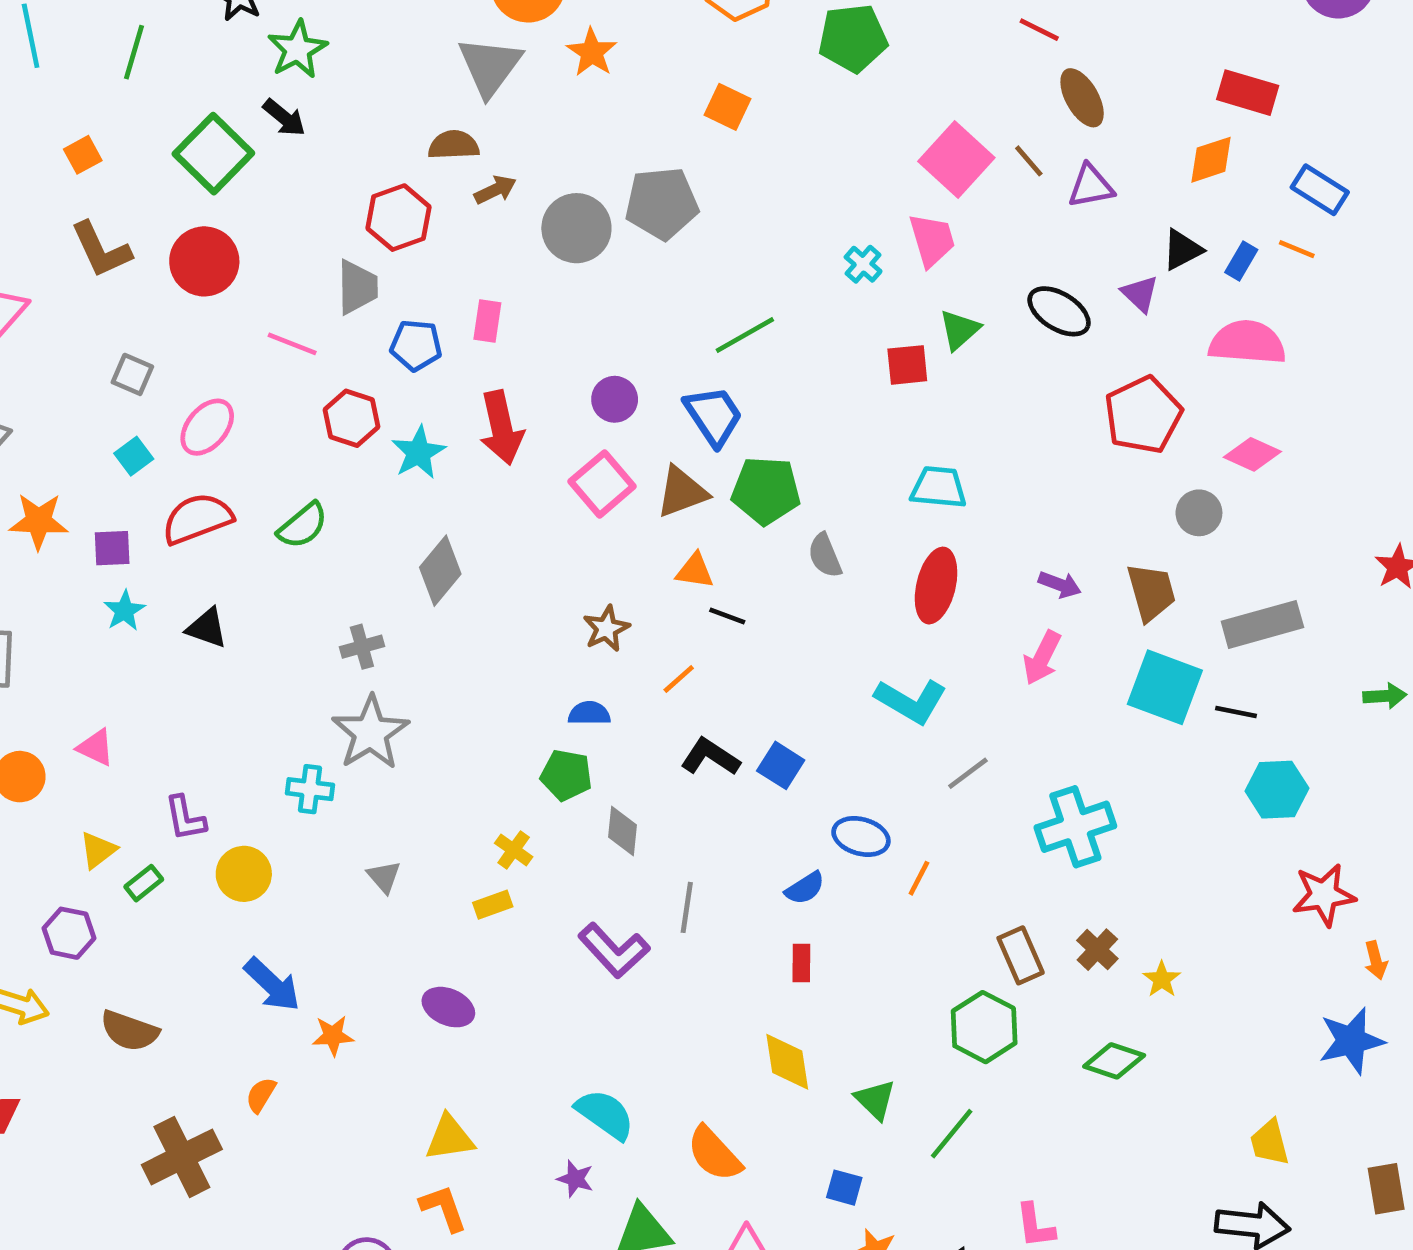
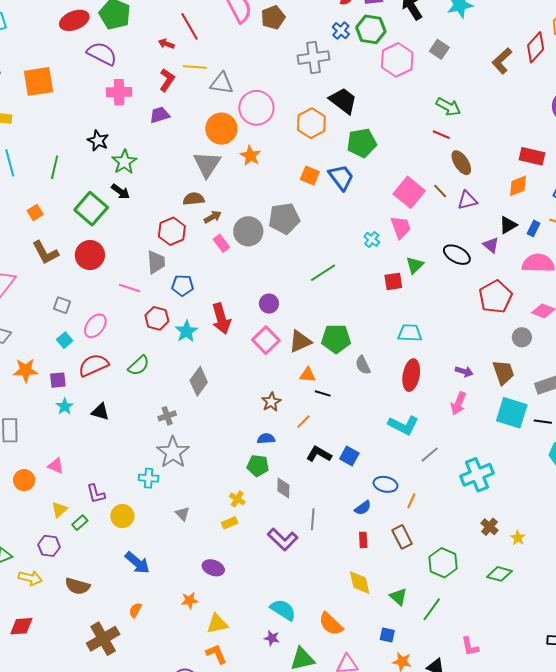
pink rectangle: (487, 321) -> (221, 243), moved, turned -42
blue trapezoid: (713, 416) -> (341, 177), moved
brown rectangle: (1021, 955) -> (402, 537), moved
orange star: (333, 1036) -> (190, 600), moved

